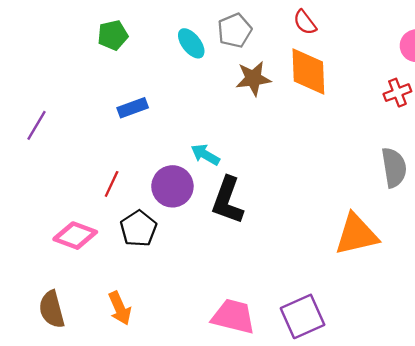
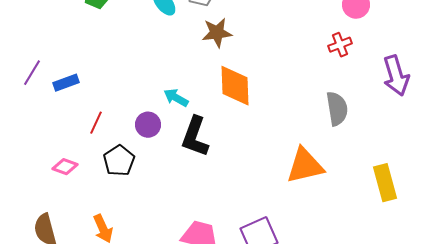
orange diamond: (308, 71) -> (235, 86), moved
blue rectangle: (133, 108) -> (66, 83), moved
purple circle: (172, 186) -> (148, 125), size x0.7
pink diamond: (75, 236) -> (65, 167), size x0.7

